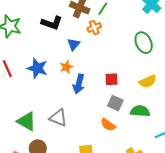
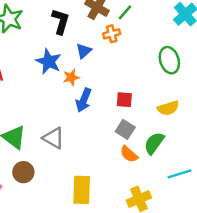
black L-shape: (52, 23) -> (61, 21), turned -100
blue star: (37, 68) -> (49, 61), moved
green semicircle: (140, 111) -> (154, 143), turned -66
orange semicircle: (108, 125) -> (129, 154), moved

